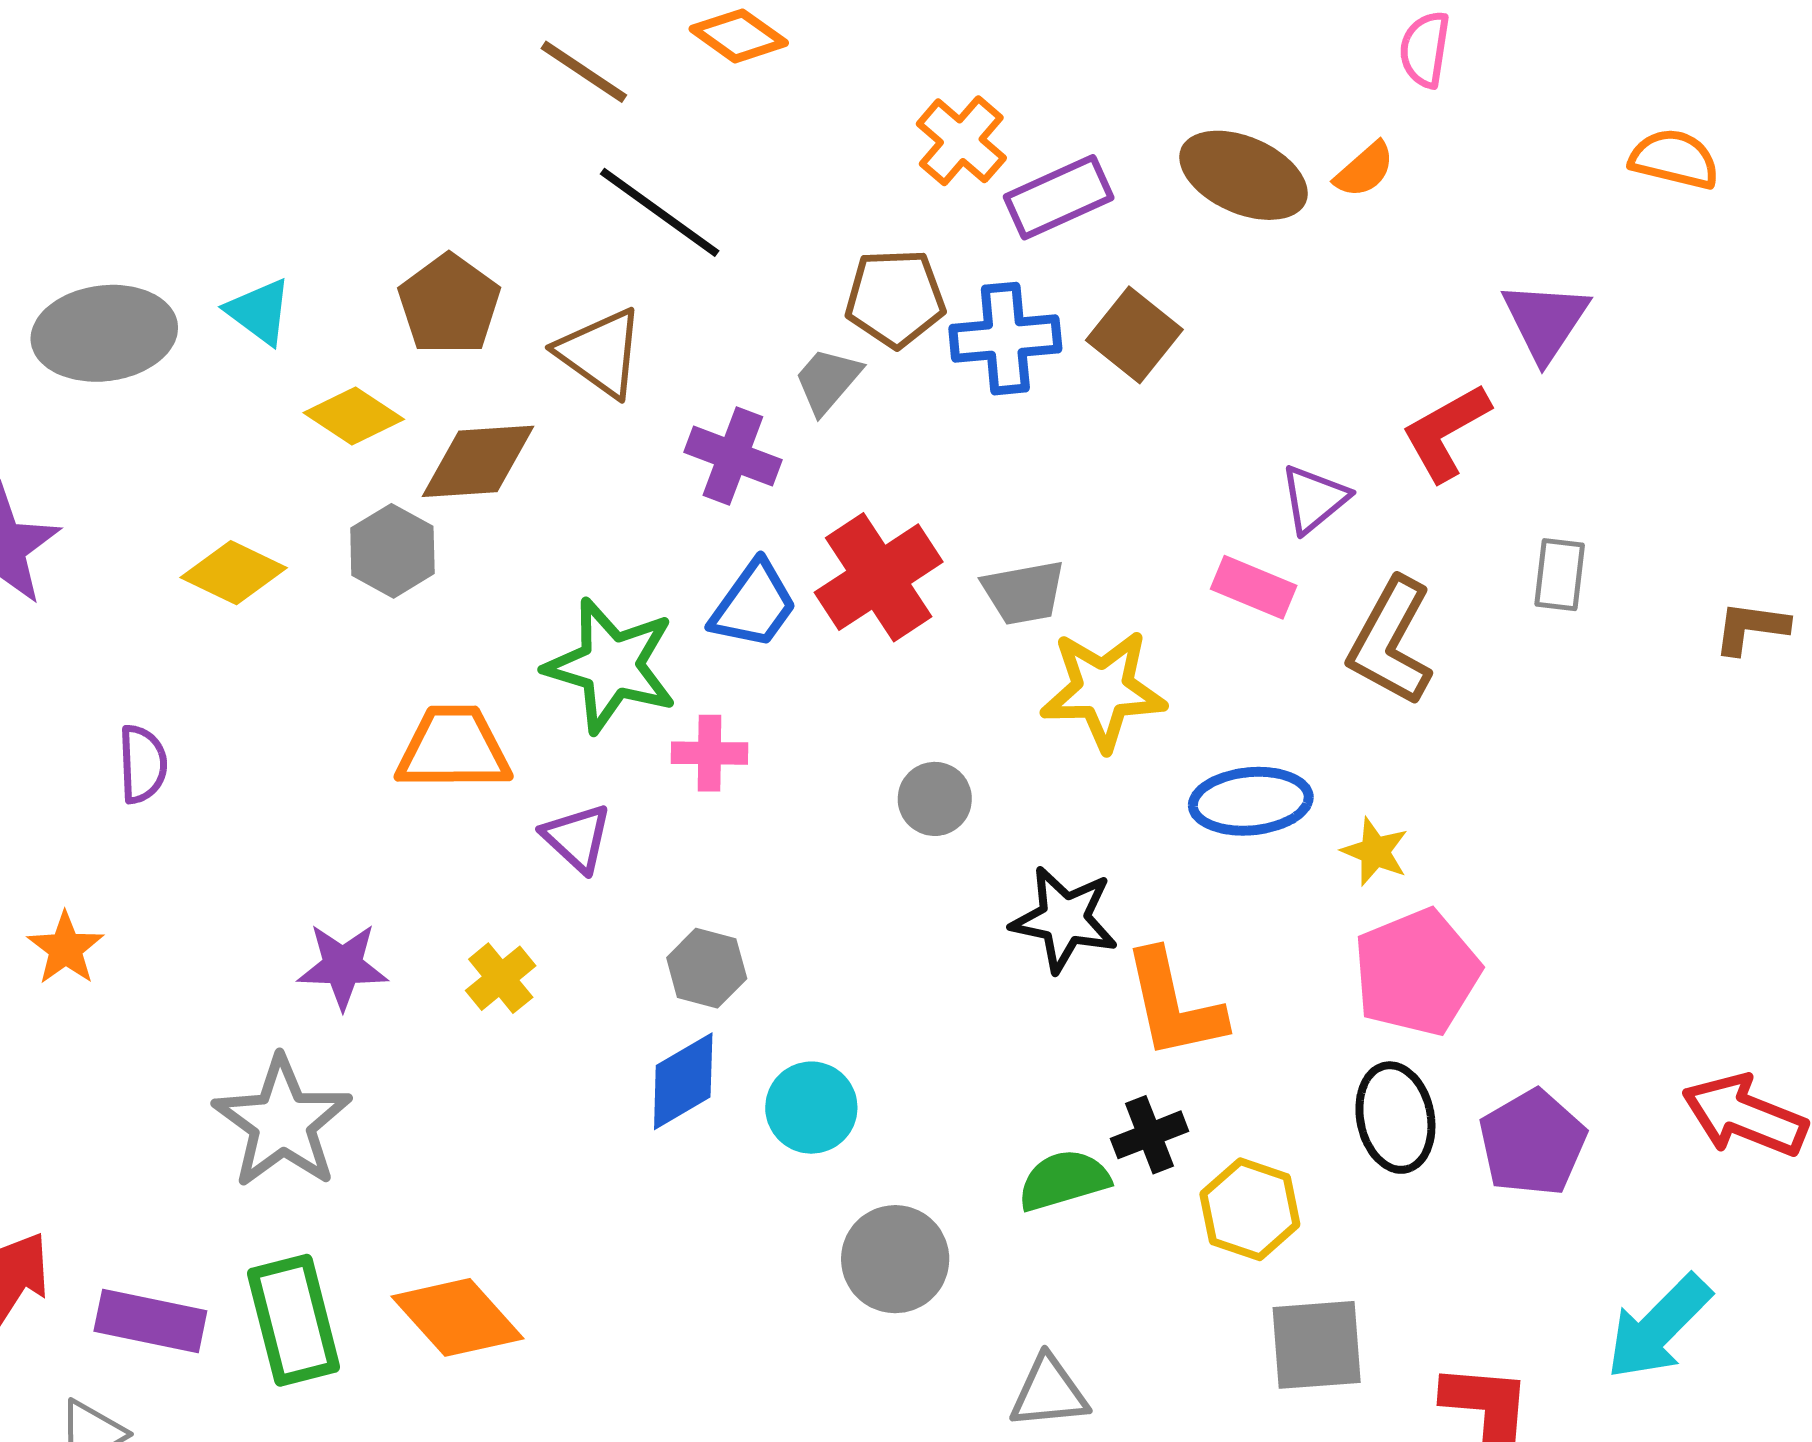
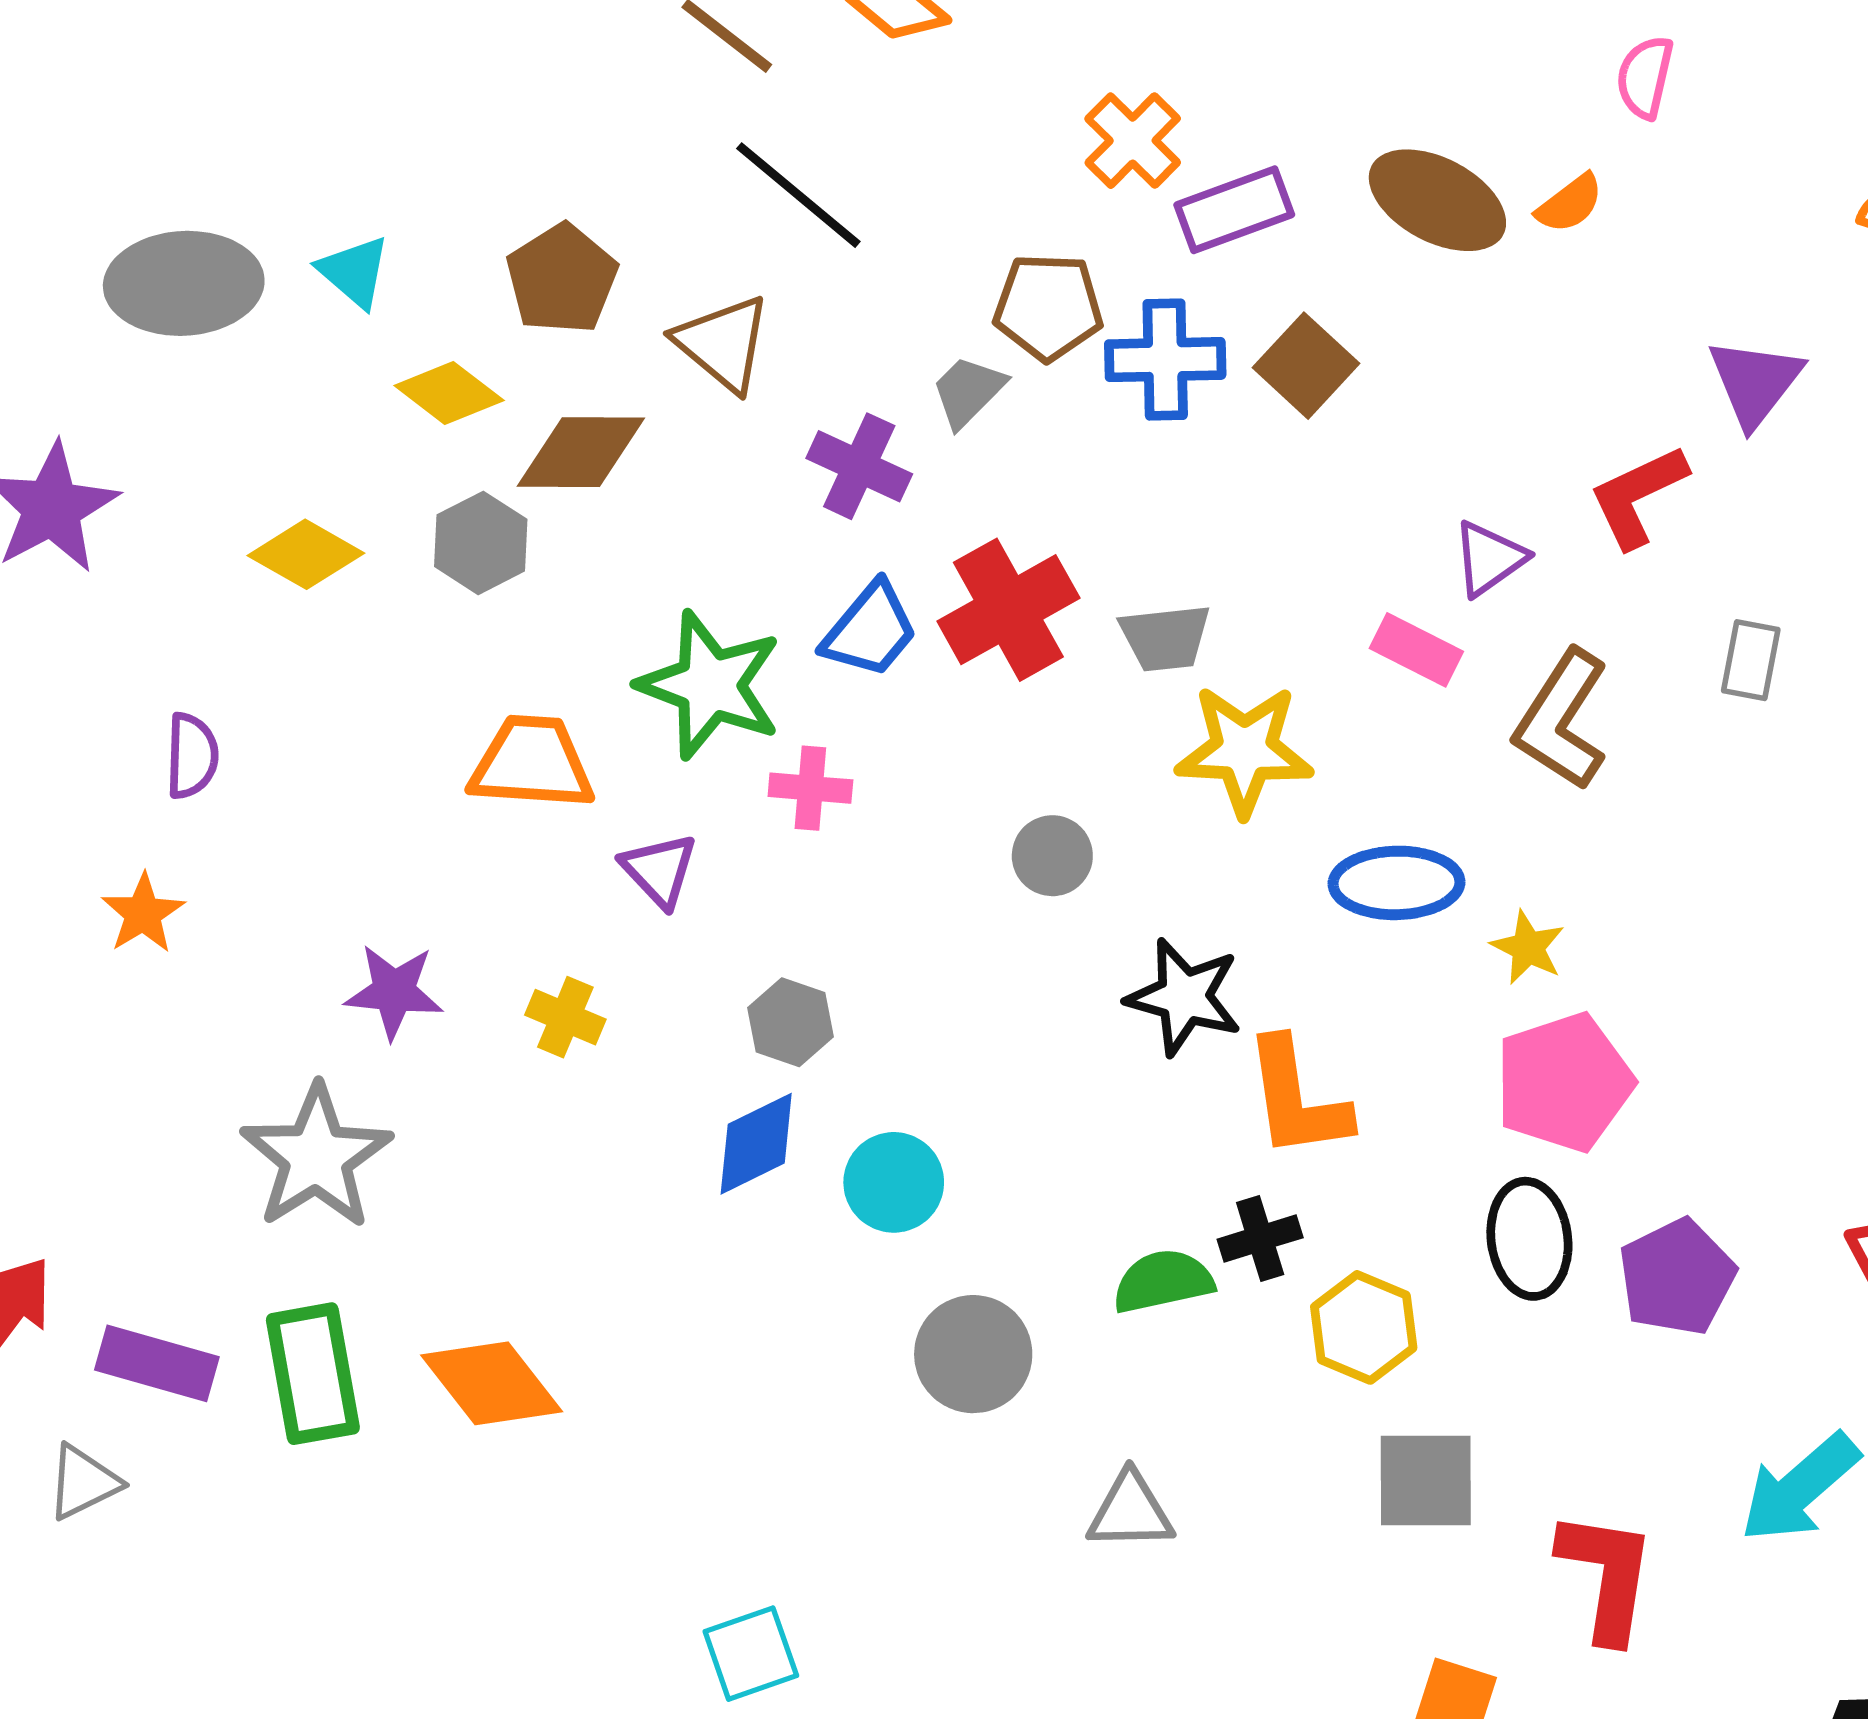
orange star: (66, 948) -> (143, 914), moved
yellow cross: (501, 978) -> (565, 1017), turned -32

